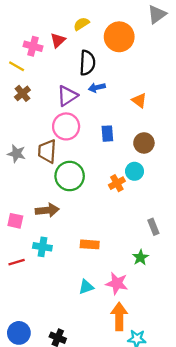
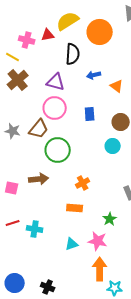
yellow semicircle: (81, 24) -> (68, 21), size x1.6
red triangle: (58, 40) -> (48, 35), turned 32
blue arrow: (97, 88) -> (94, 75), moved
brown cross: (22, 93) -> (18, 80), size x1.5
purple triangle: (67, 96) -> (56, 82), turned 48
brown trapezoid: (47, 151) -> (39, 129), turned -145
orange cross: (117, 183) -> (83, 183), moved
cyan cross: (42, 247) -> (35, 229), moved
green star: (140, 257) -> (110, 219), moved

